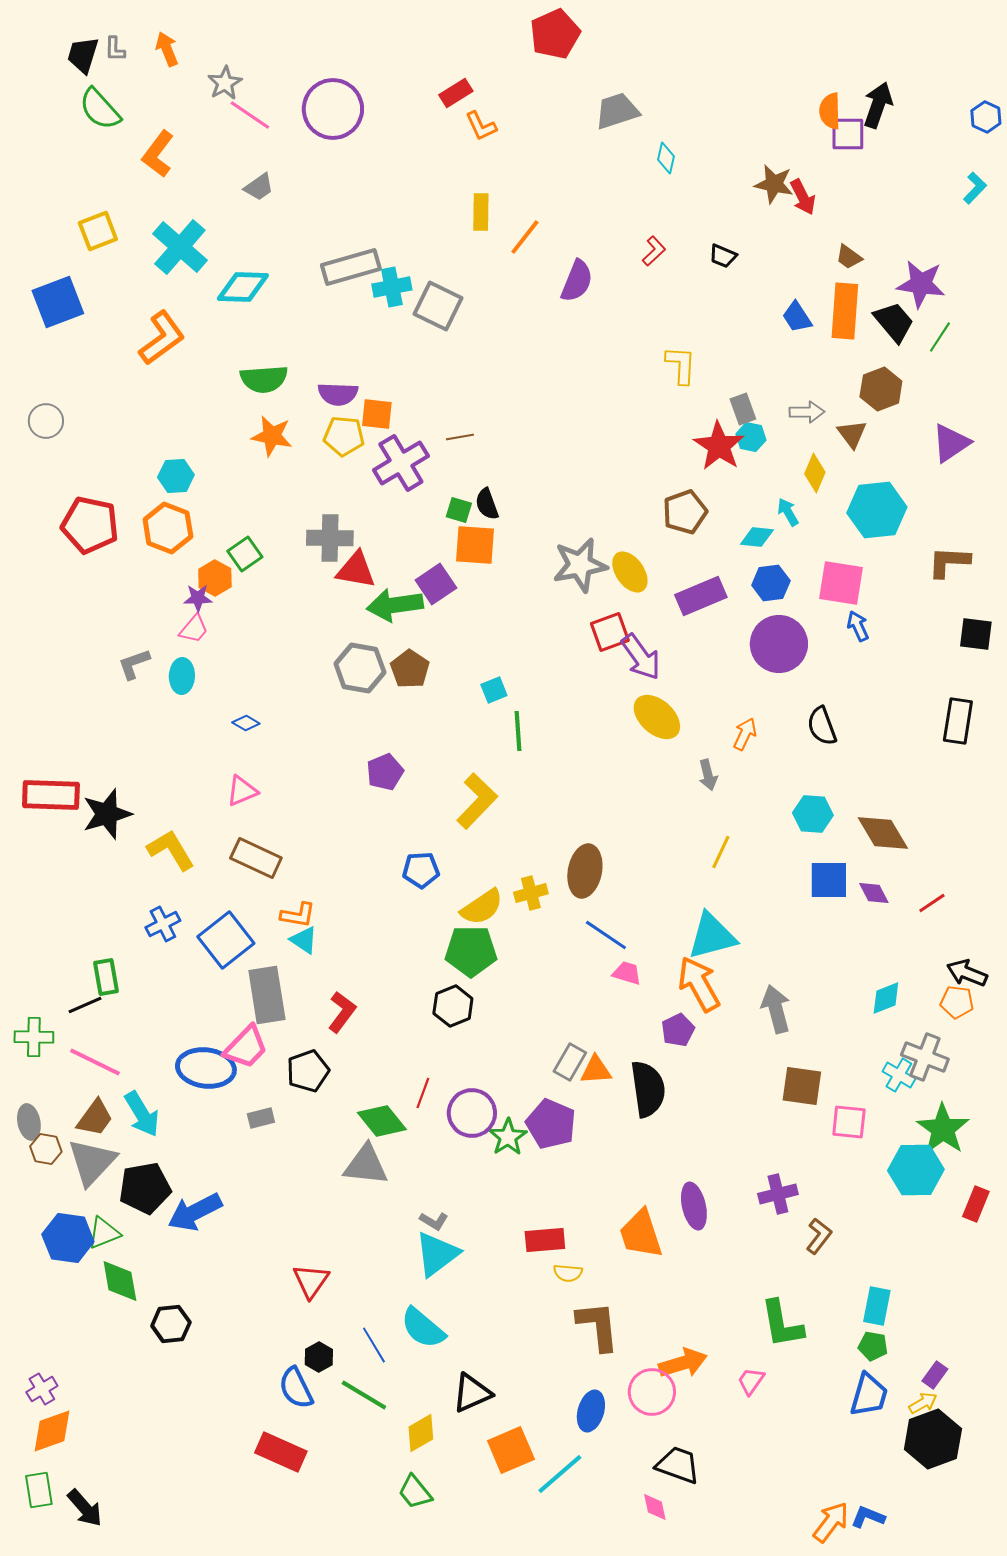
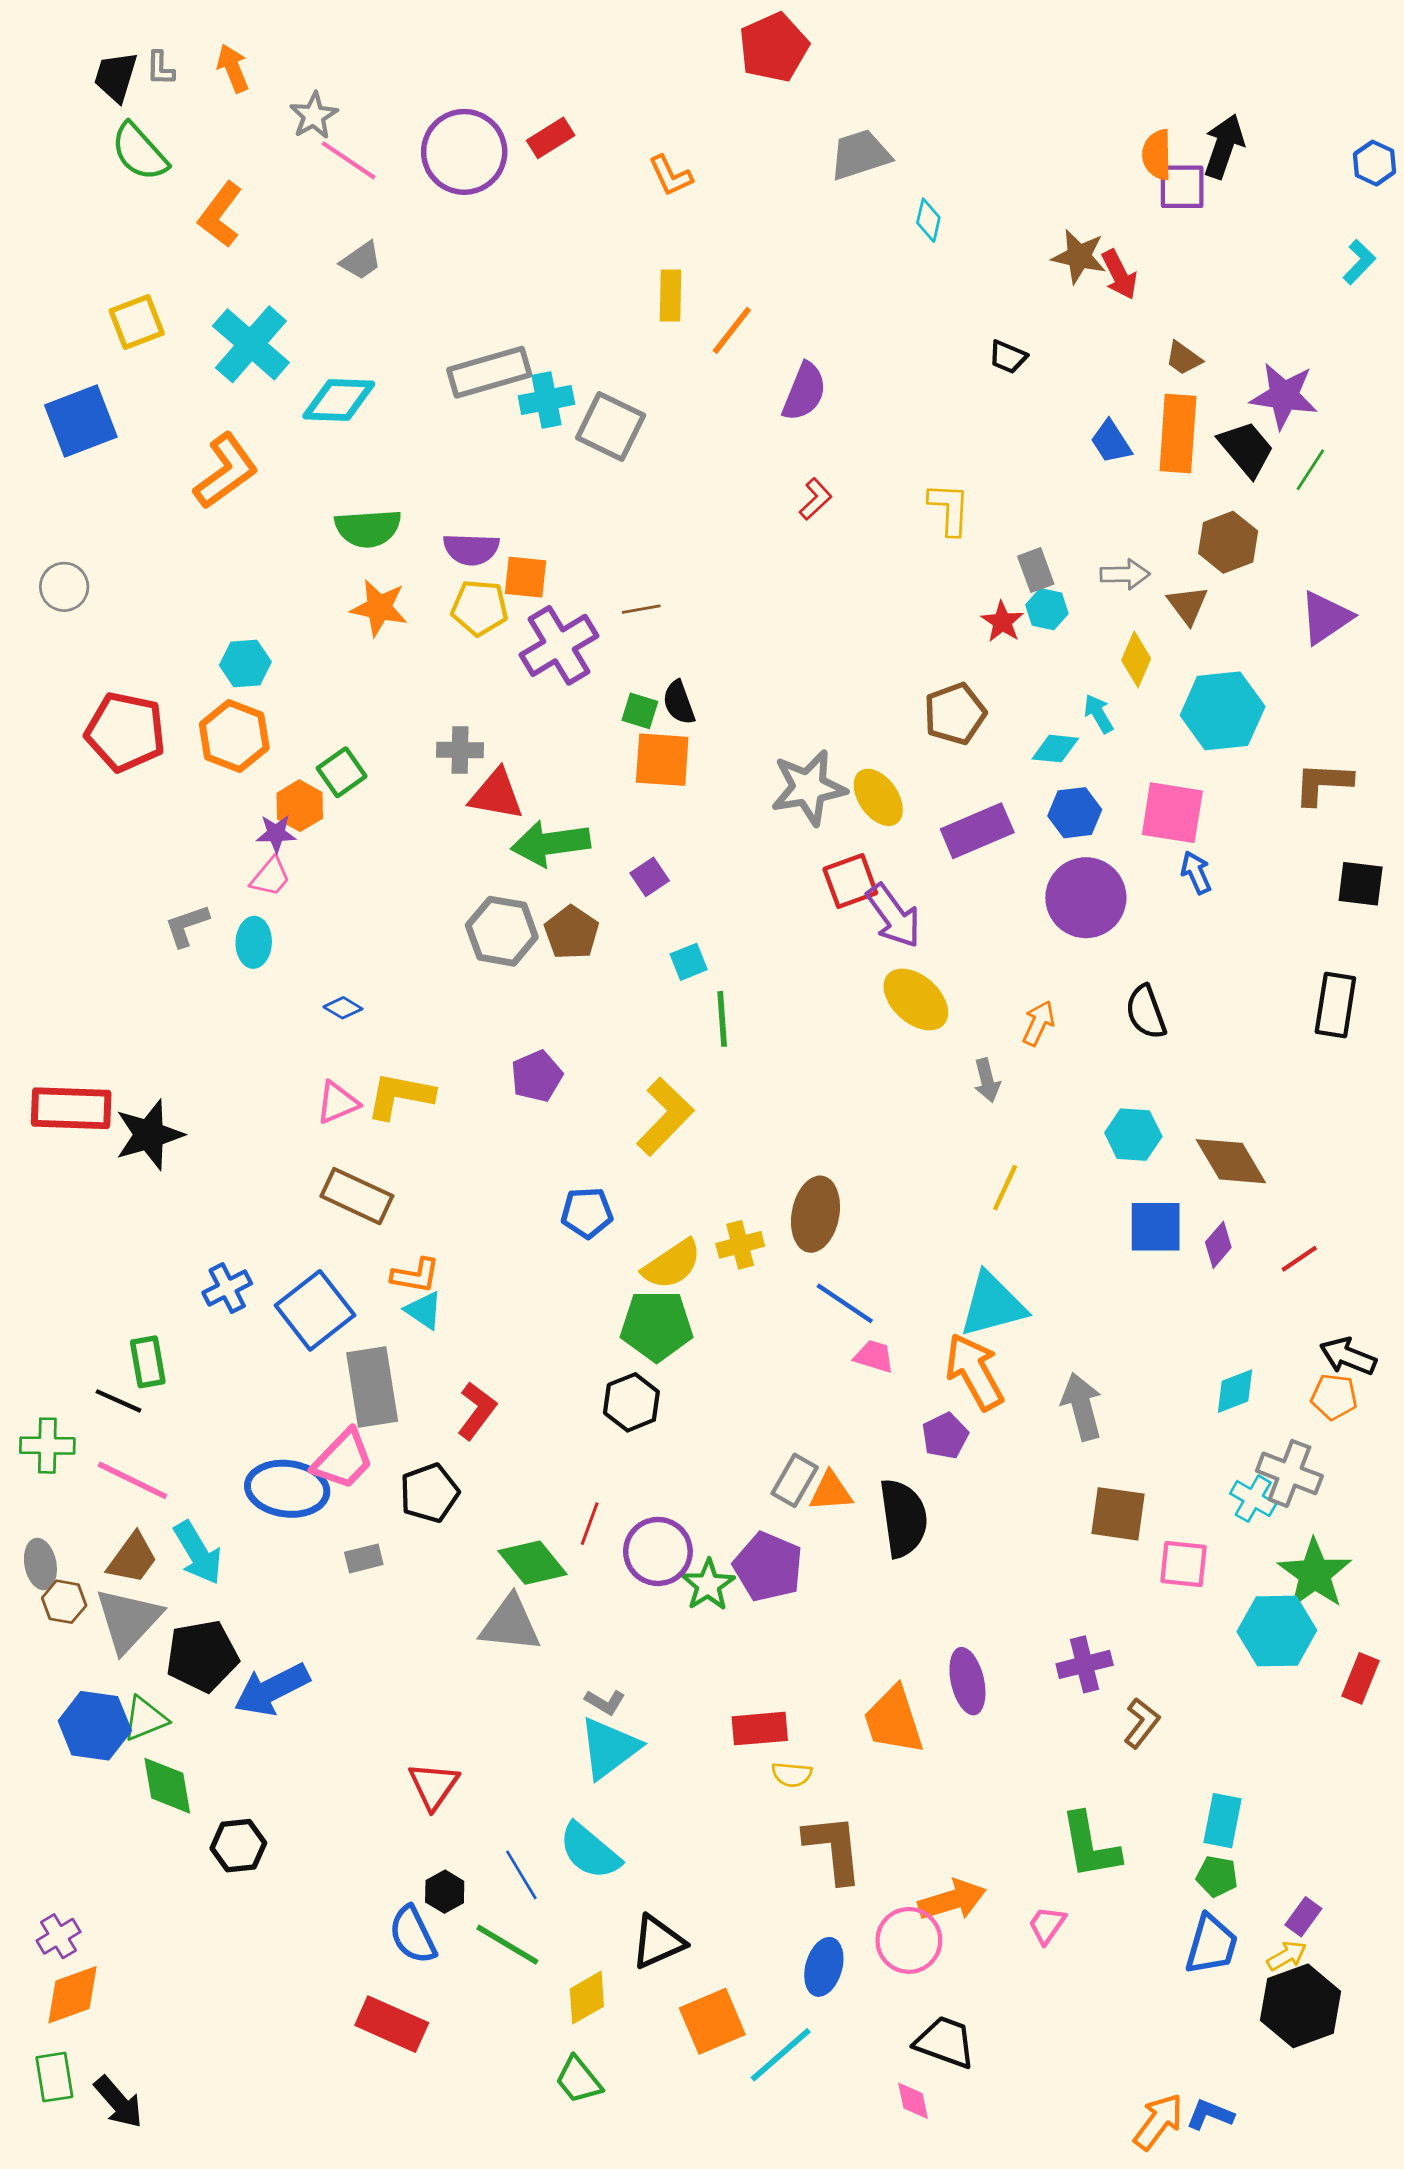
red rectangle: (456, 93) -> (551, 138), moved
red L-shape: (654, 251) -> (815, 499), moved
red star: (719, 446) -> (1002, 622), size x0.6
gray cross: (330, 538) -> (460, 750), size x0.7
purple square: (436, 584) -> (650, 877), moved, size x0.7
yellow L-shape: (171, 850) -> (400, 1096), moved, turned -48
purple diamond: (874, 893) -> (1218, 1245), turned 68
black line: (85, 1005) -> (118, 1401), turned 48

